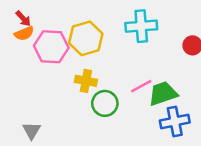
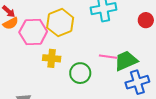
yellow cross: (86, 81) -> (52, 58), moved
pink line: (141, 86) -> (108, 57), turned 42

